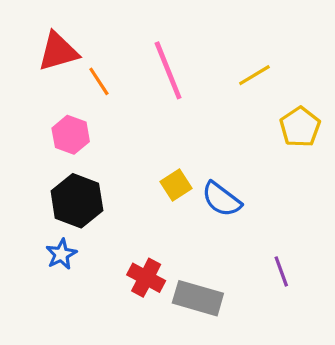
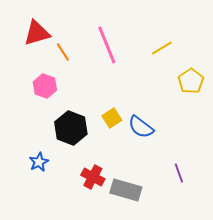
black hexagon: (77, 201) -> (71, 128), moved

